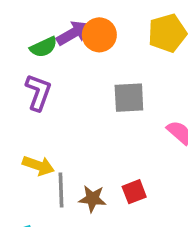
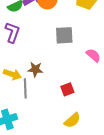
brown star: (92, 199) -> (35, 69), moved

